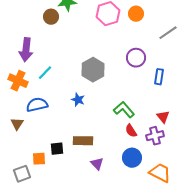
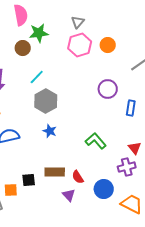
gray hexagon: (93, 70) -> (46, 101), moved
cyan line: (45, 73) -> (37, 77), moved
red semicircle: (131, 131) -> (78, 177), moved

